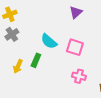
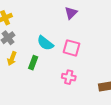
yellow arrow: (18, 66) -> (12, 59), moved
pink cross: (79, 76) -> (69, 77), moved

